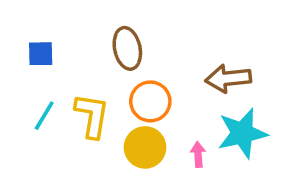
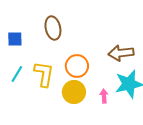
brown ellipse: (127, 48) -> (53, 28), moved

